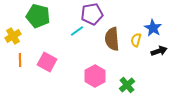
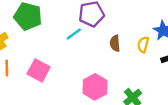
brown semicircle: (112, 39) -> (115, 43), size x0.6

